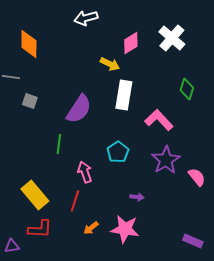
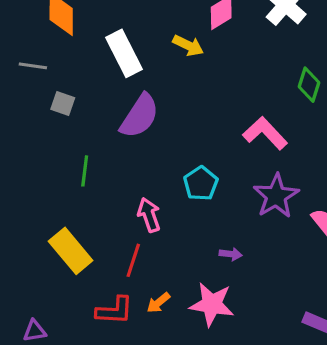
white rectangle: (124, 95) -> (124, 53), moved, turned -36
green line: (59, 144) -> (85, 171), moved
red L-shape: (40, 229) -> (115, 311), moved

